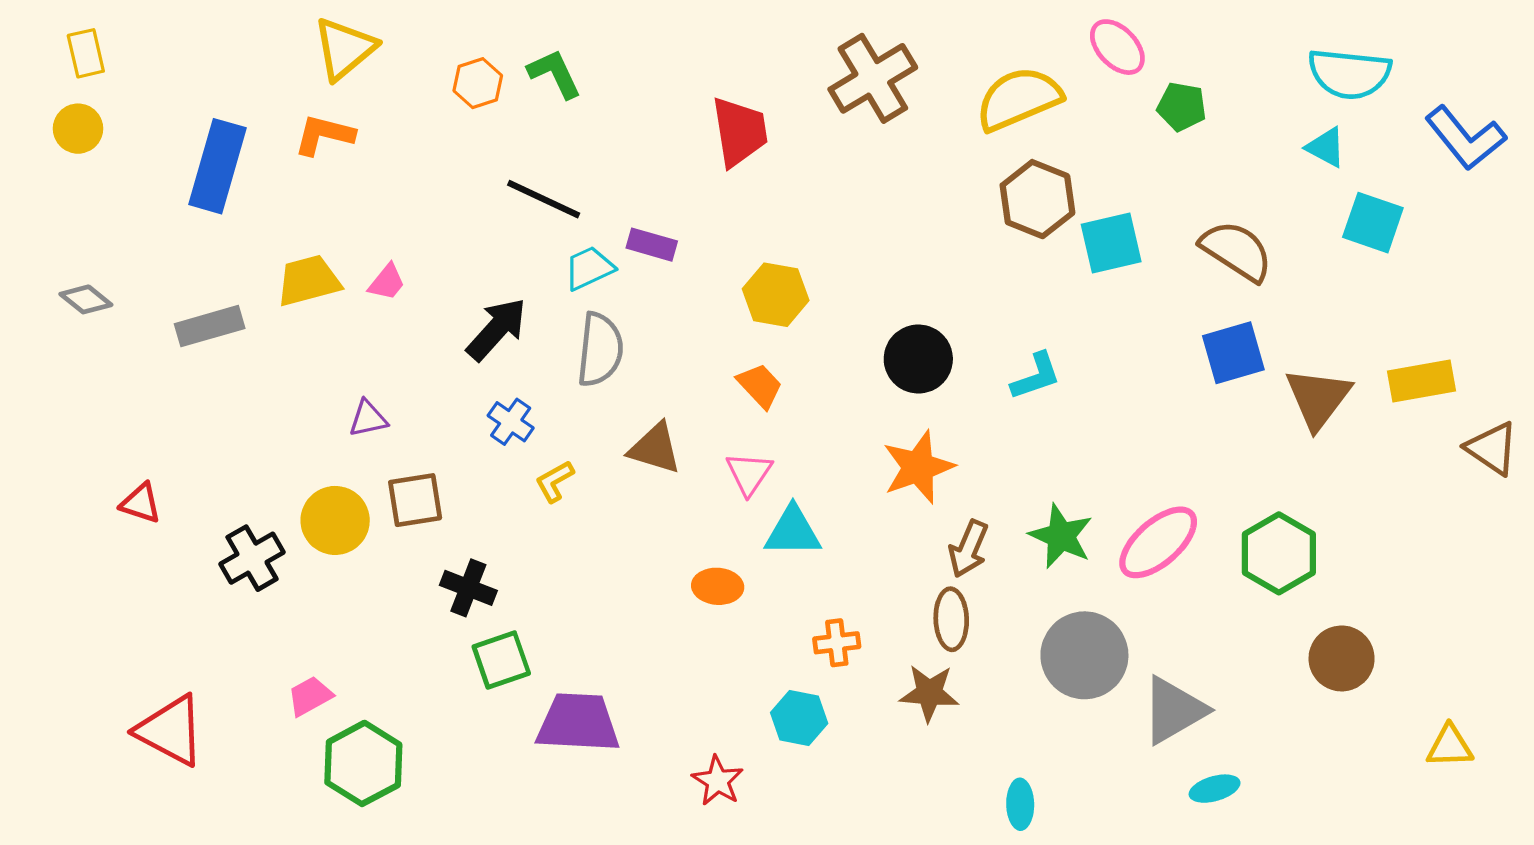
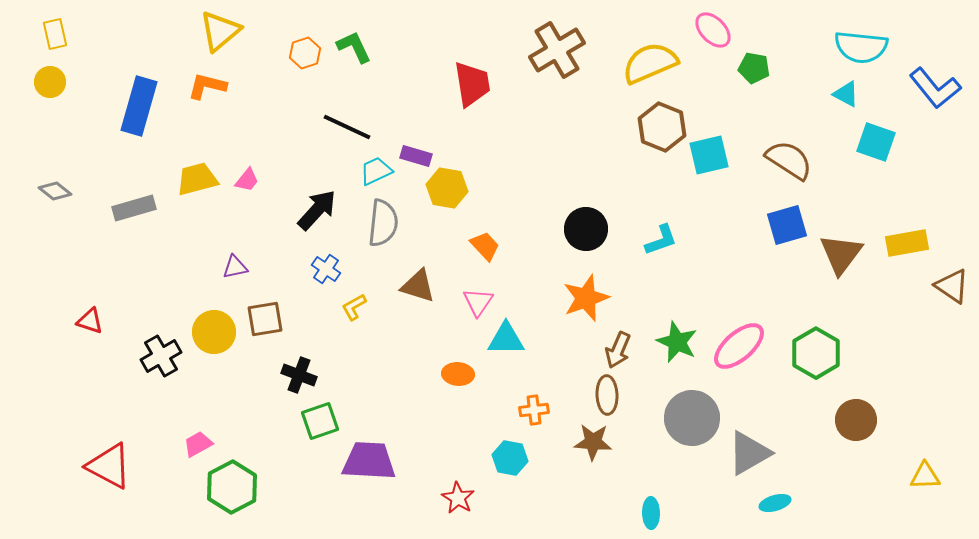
yellow hexagon: (776, 295) -> (447, 188), moved

